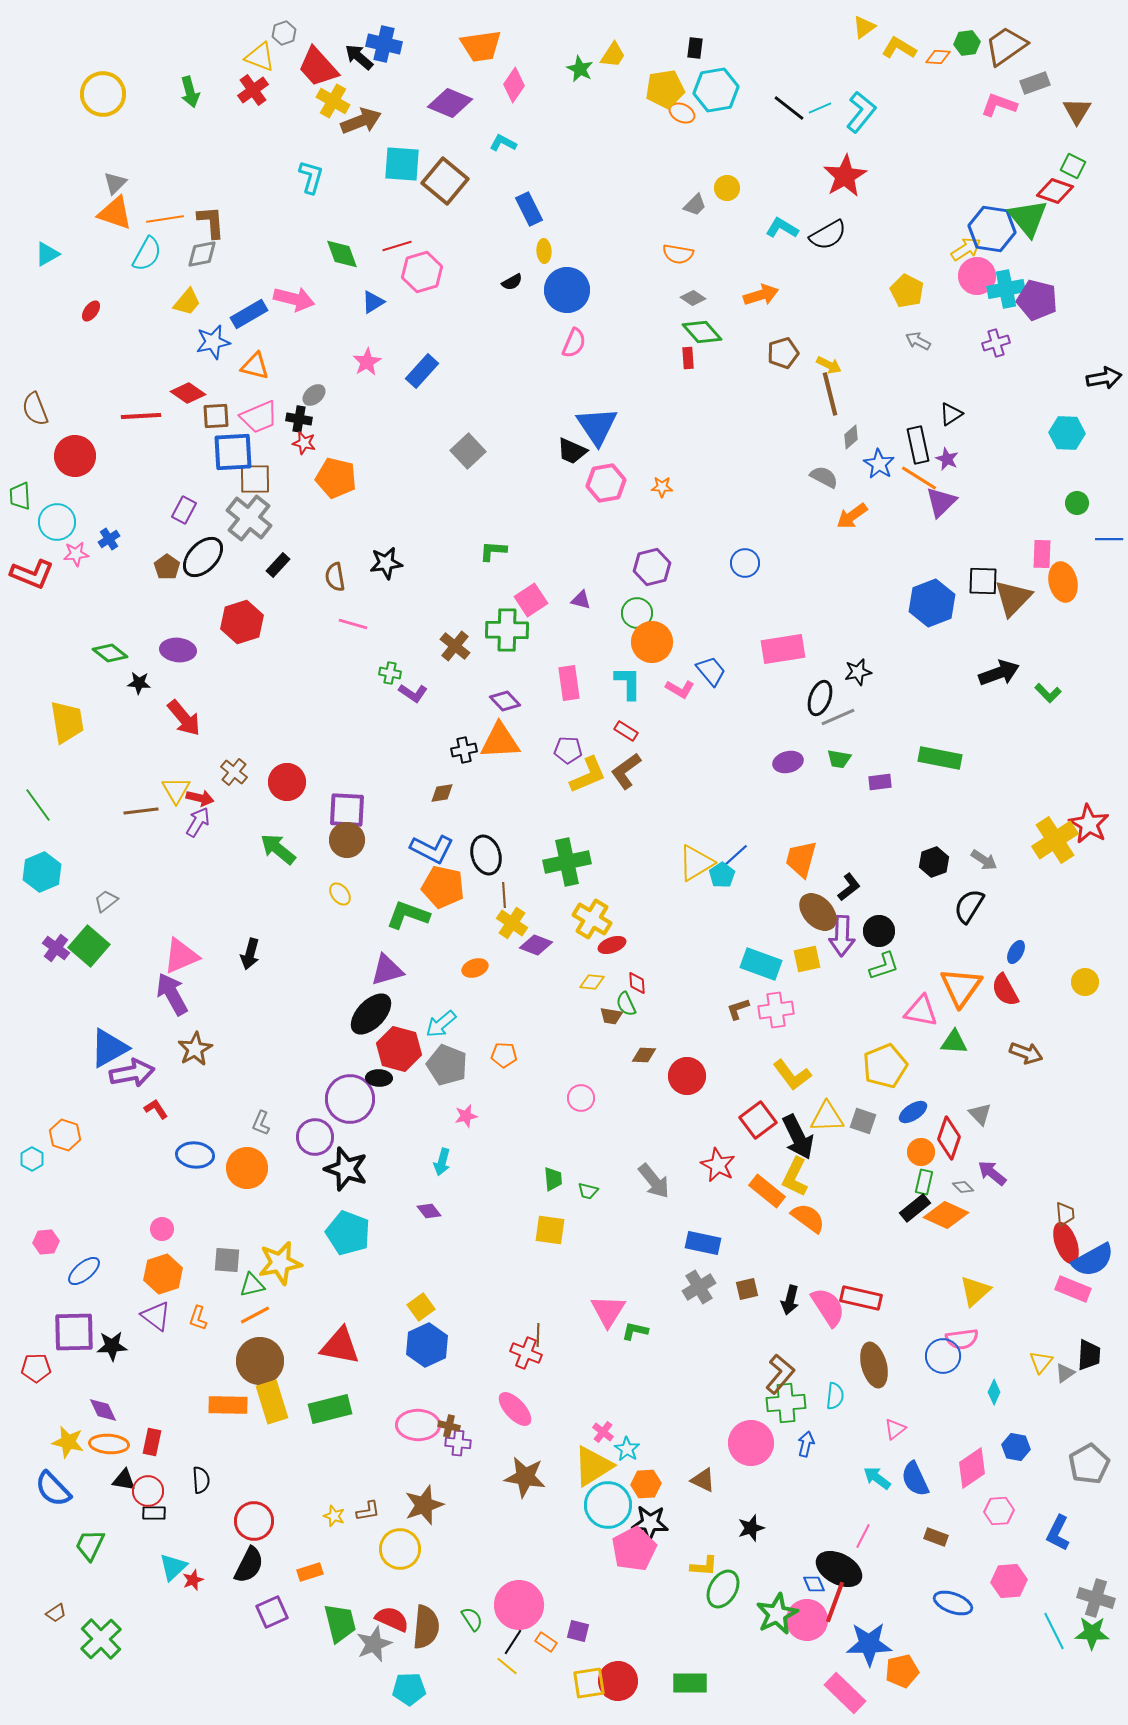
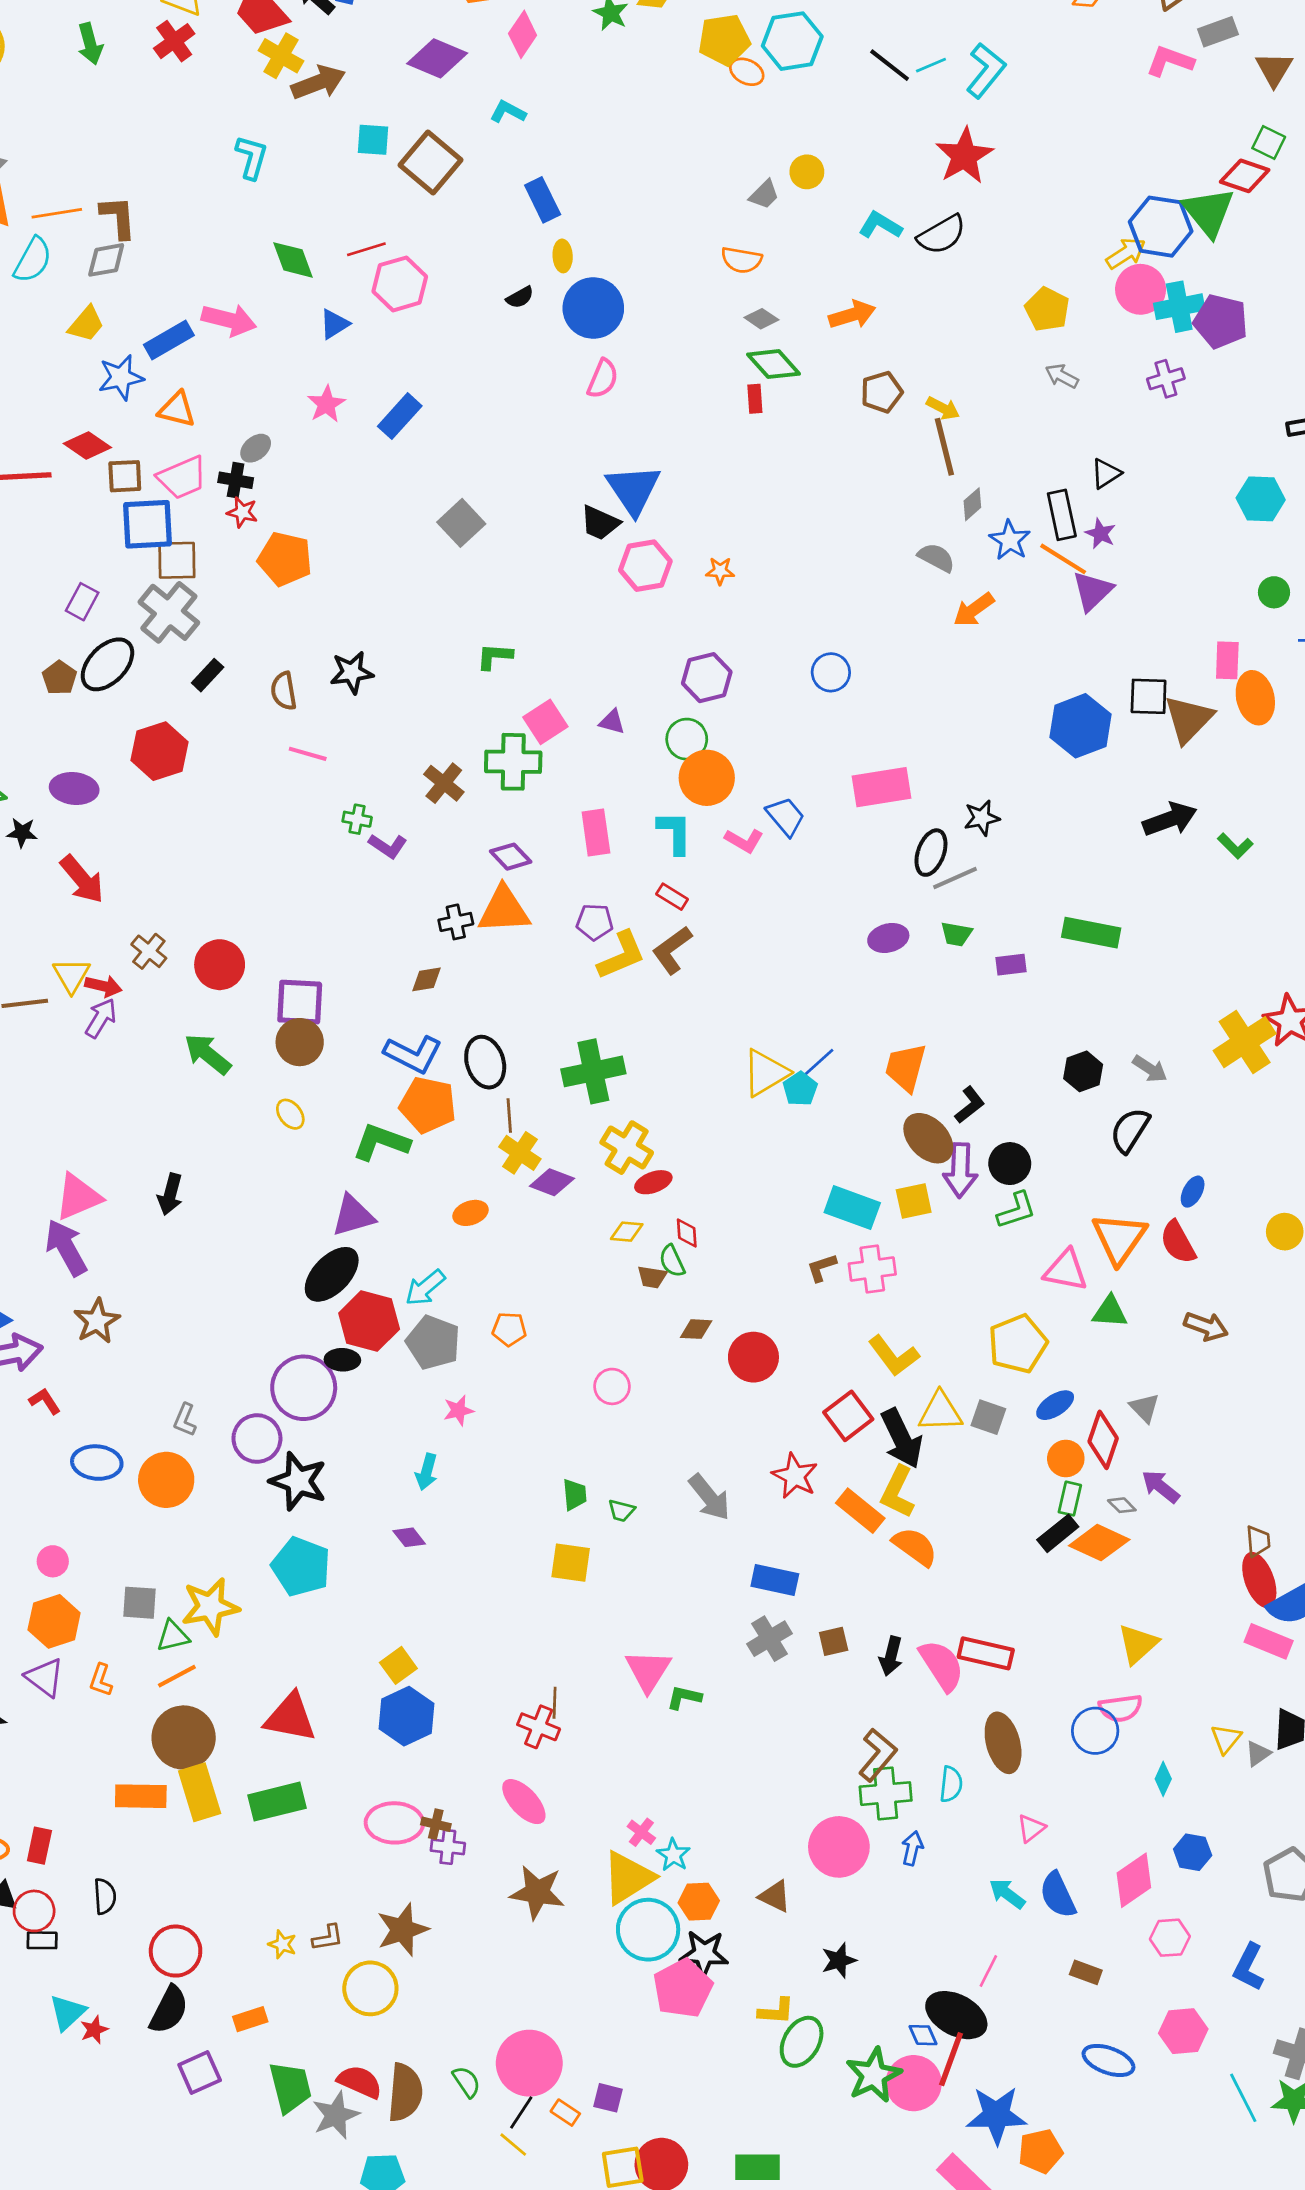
cyan square: (402, 164) -> (373, 140), size x0.7

